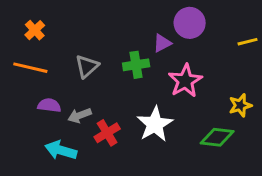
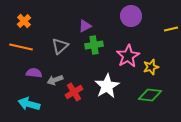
purple triangle: (162, 43) -> (85, 26), moved
yellow star: (240, 105) -> (151, 67), moved
cyan arrow: (61, 150) -> (29, 104), moved

